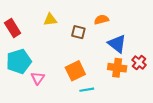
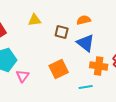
blue triangle: (117, 44) -> (86, 43), moved
cyan line: (87, 90) -> (86, 87), moved

